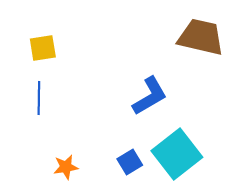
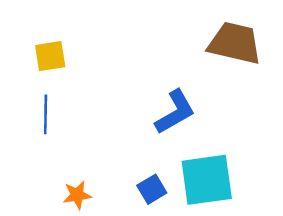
cyan square: (177, 154) -> (207, 180), turned 30

